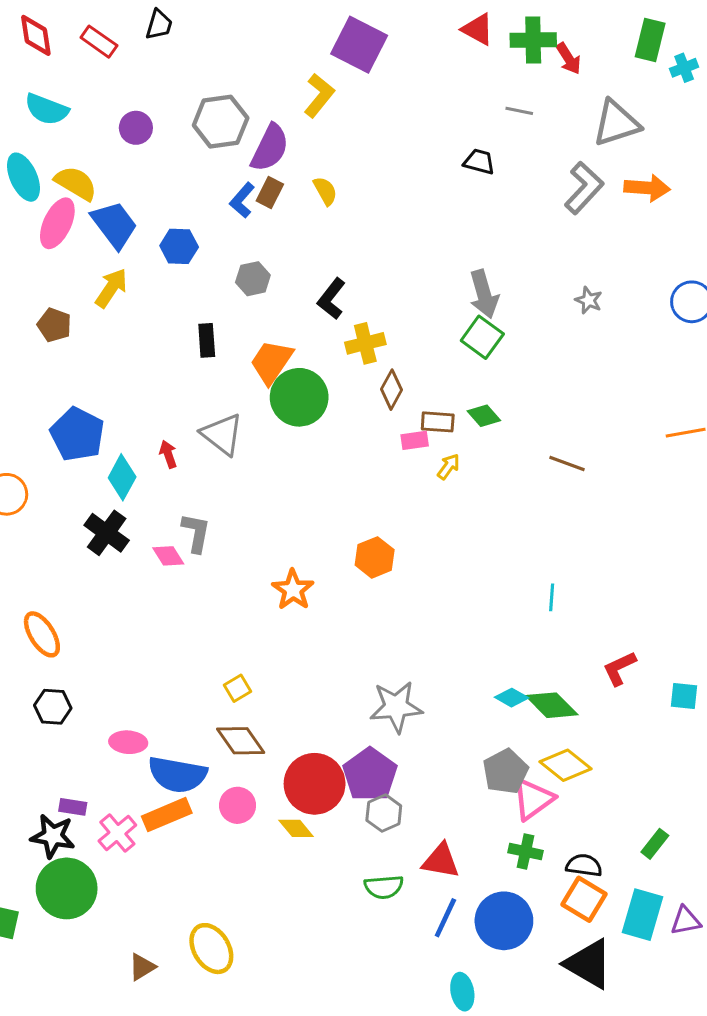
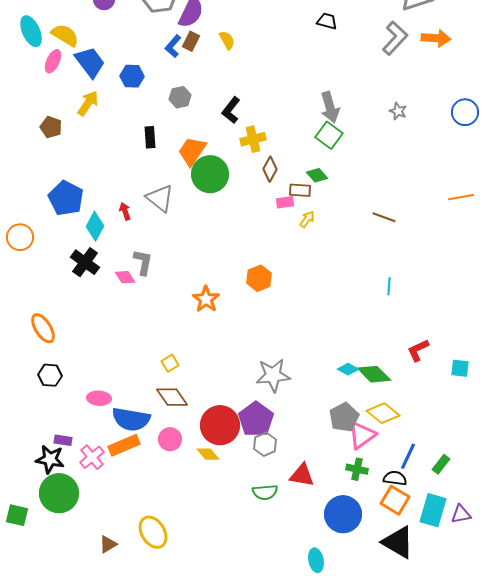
pink ellipse: (57, 223) -> (53, 61), size x0.7
green diamond: (484, 416) -> (317, 175), moved
cyan line: (552, 597) -> (389, 286), moved
blue line: (445, 918) -> (408, 456), moved

